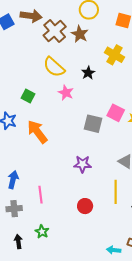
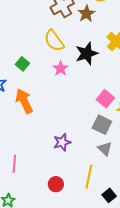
black star: (88, 73) -> (87, 54), size x1.6
gray square: (93, 124) -> (102, 125), moved
purple star: (83, 164) -> (62, 142), turned -30

